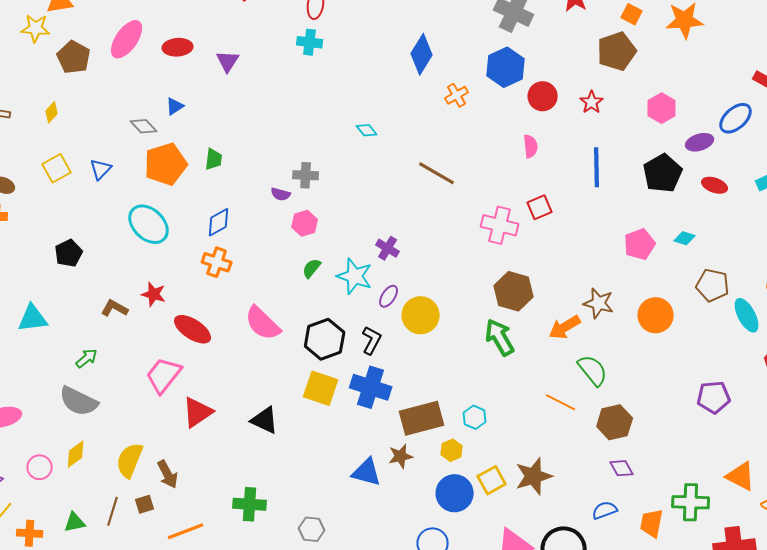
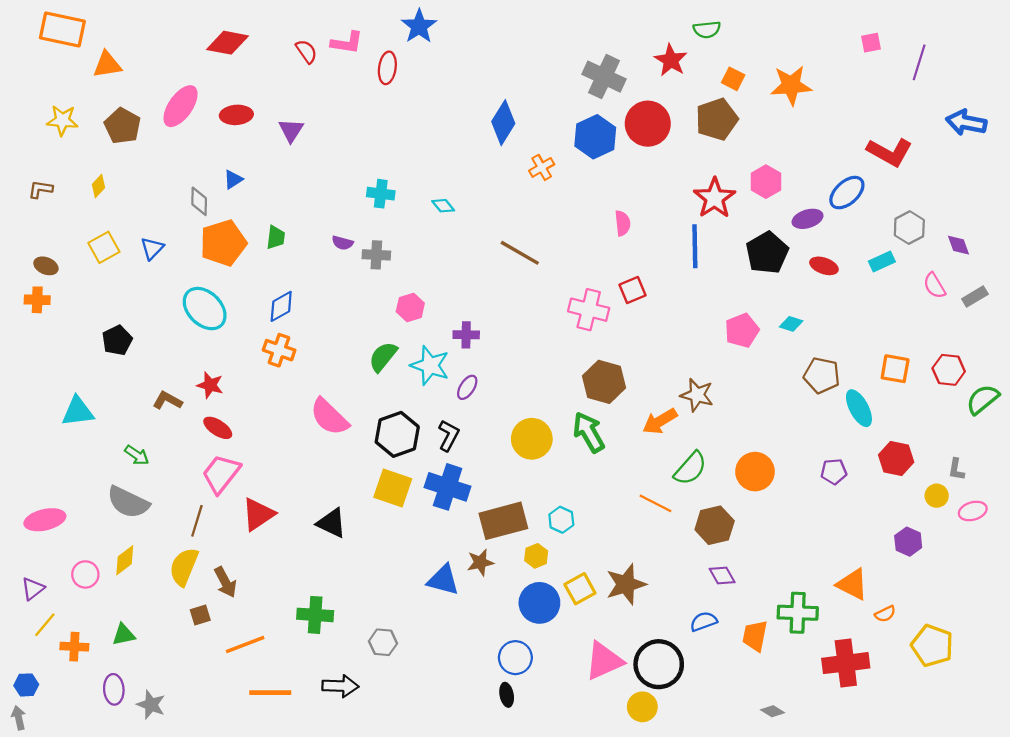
yellow star: (36, 28) -> (62, 120), moved
cyan cross: (310, 42) -> (381, 194), moved
red circle: (543, 96) -> (648, 124), moved, size x1.4
red star: (592, 102) -> (715, 198), moved, size x1.6
gray diamond: (144, 126) -> (199, 201), turned 44
purple semicircle: (281, 194) -> (342, 243), moved
pink hexagon: (305, 223) -> (410, 307), moved
purple cross: (388, 248) -> (466, 335), turned -30
green semicircle: (312, 268) -> (383, 357), size x1.4
yellow circle: (421, 315) -> (532, 439), moved
orange circle: (656, 315) -> (755, 472), moved
red ellipse: (193, 329) -> (218, 428), moved, size x0.7
green arrow: (87, 358) -> (137, 455), turned 75
green semicircle: (593, 370) -> (690, 468), turned 80
purple pentagon: (714, 397) -> (834, 472), moved, size x0.7
brown line: (113, 511) -> (197, 521), moved

